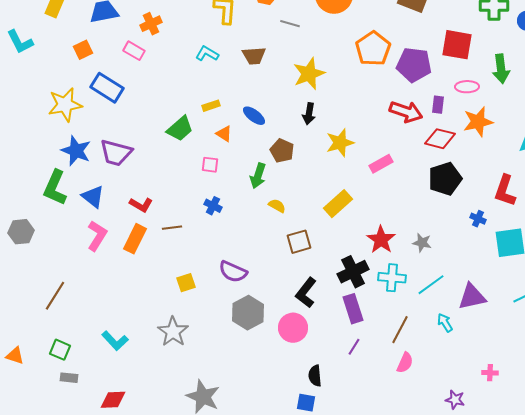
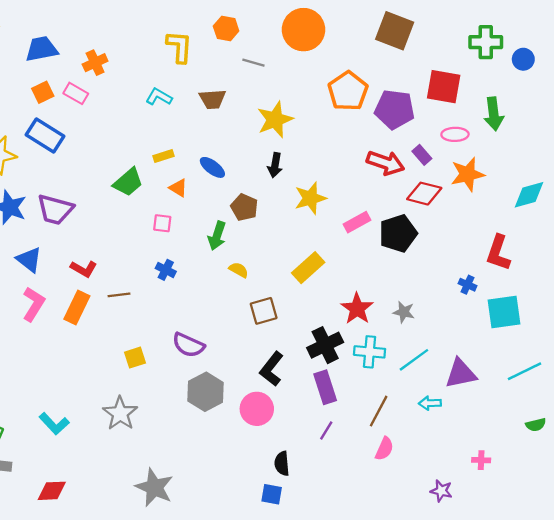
orange square: (83, 50) -> (43, 92), moved
purple rectangle: (438, 105) -> (422, 155), turned -48
black pentagon: (445, 179) -> (398, 233), moved
cyan arrow: (445, 323) -> (430, 403), turned -60

